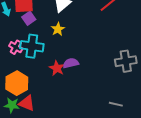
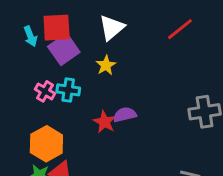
purple square: (29, 18) -> (64, 49), size x1.5
cyan cross: (32, 46) -> (68, 90), size x0.7

